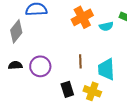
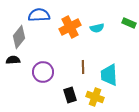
orange cross: (82, 17) -> (70, 27), moved
cyan semicircle: (106, 26) -> (97, 28), moved
black semicircle: (15, 65) -> (13, 60), moved

